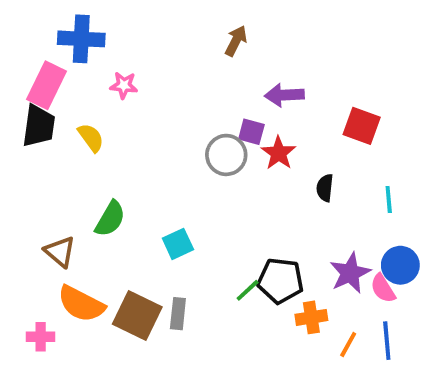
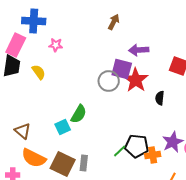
purple square: (251, 132) -> (122, 69), size x1.5
red star: (279, 153) -> (136, 80), size x1.4
green semicircle: (110, 219) -> (79, 114), moved
cyan square: (178, 244) -> (63, 127), moved
orange cross: (311, 317) -> (153, 155), moved

